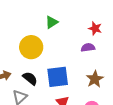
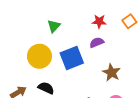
blue square: (58, 77) -> (72, 58), moved

